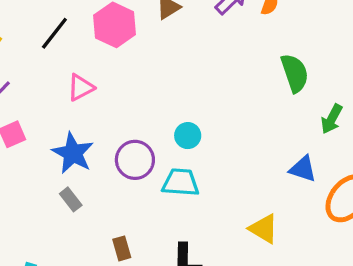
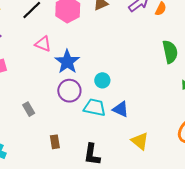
pink triangle: (81, 87) -> (43, 44), turned 42
blue star: (73, 153) -> (67, 62), moved
blue triangle: (303, 169) -> (121, 109), moved

